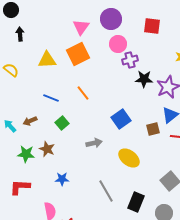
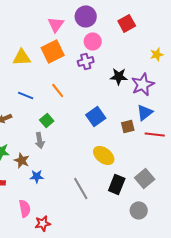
red square: (152, 26) -> (127, 23), turned -36
purple cross: (130, 60) -> (86, 61), moved
green square: (62, 123) -> (47, 120), moved
gray arrow: (94, 143) -> (40, 140), moved, turned 91
brown star: (47, 149) -> (22, 160), moved
black rectangle: (136, 202) -> (117, 184), moved

